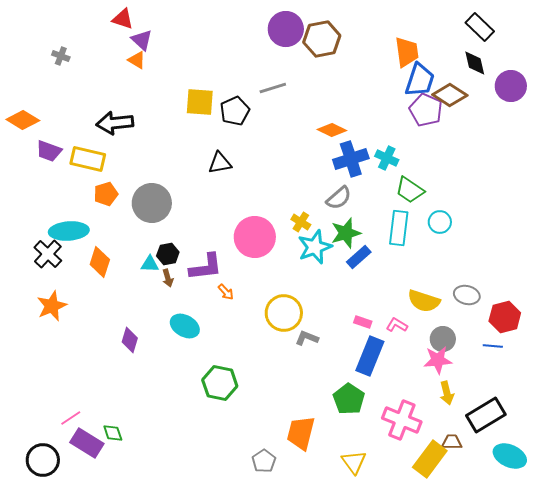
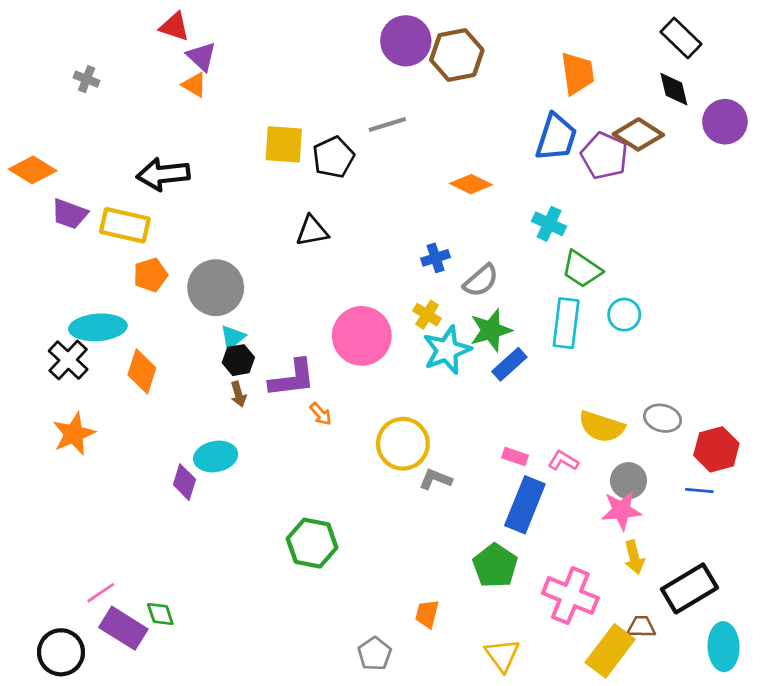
blue trapezoid: (420, 80) -> (556, 137), moved
blue cross: (351, 159) -> (436, 258), moved, size x0.6
cyan triangle: (150, 264) -> (233, 337), moved, turned -42
cyan ellipse: (185, 326) -> (216, 456), moved, turned -40
orange trapezoid: (301, 433) -> (427, 614), size x0.6
cyan ellipse: (510, 456) -> (724, 647), turned 64

